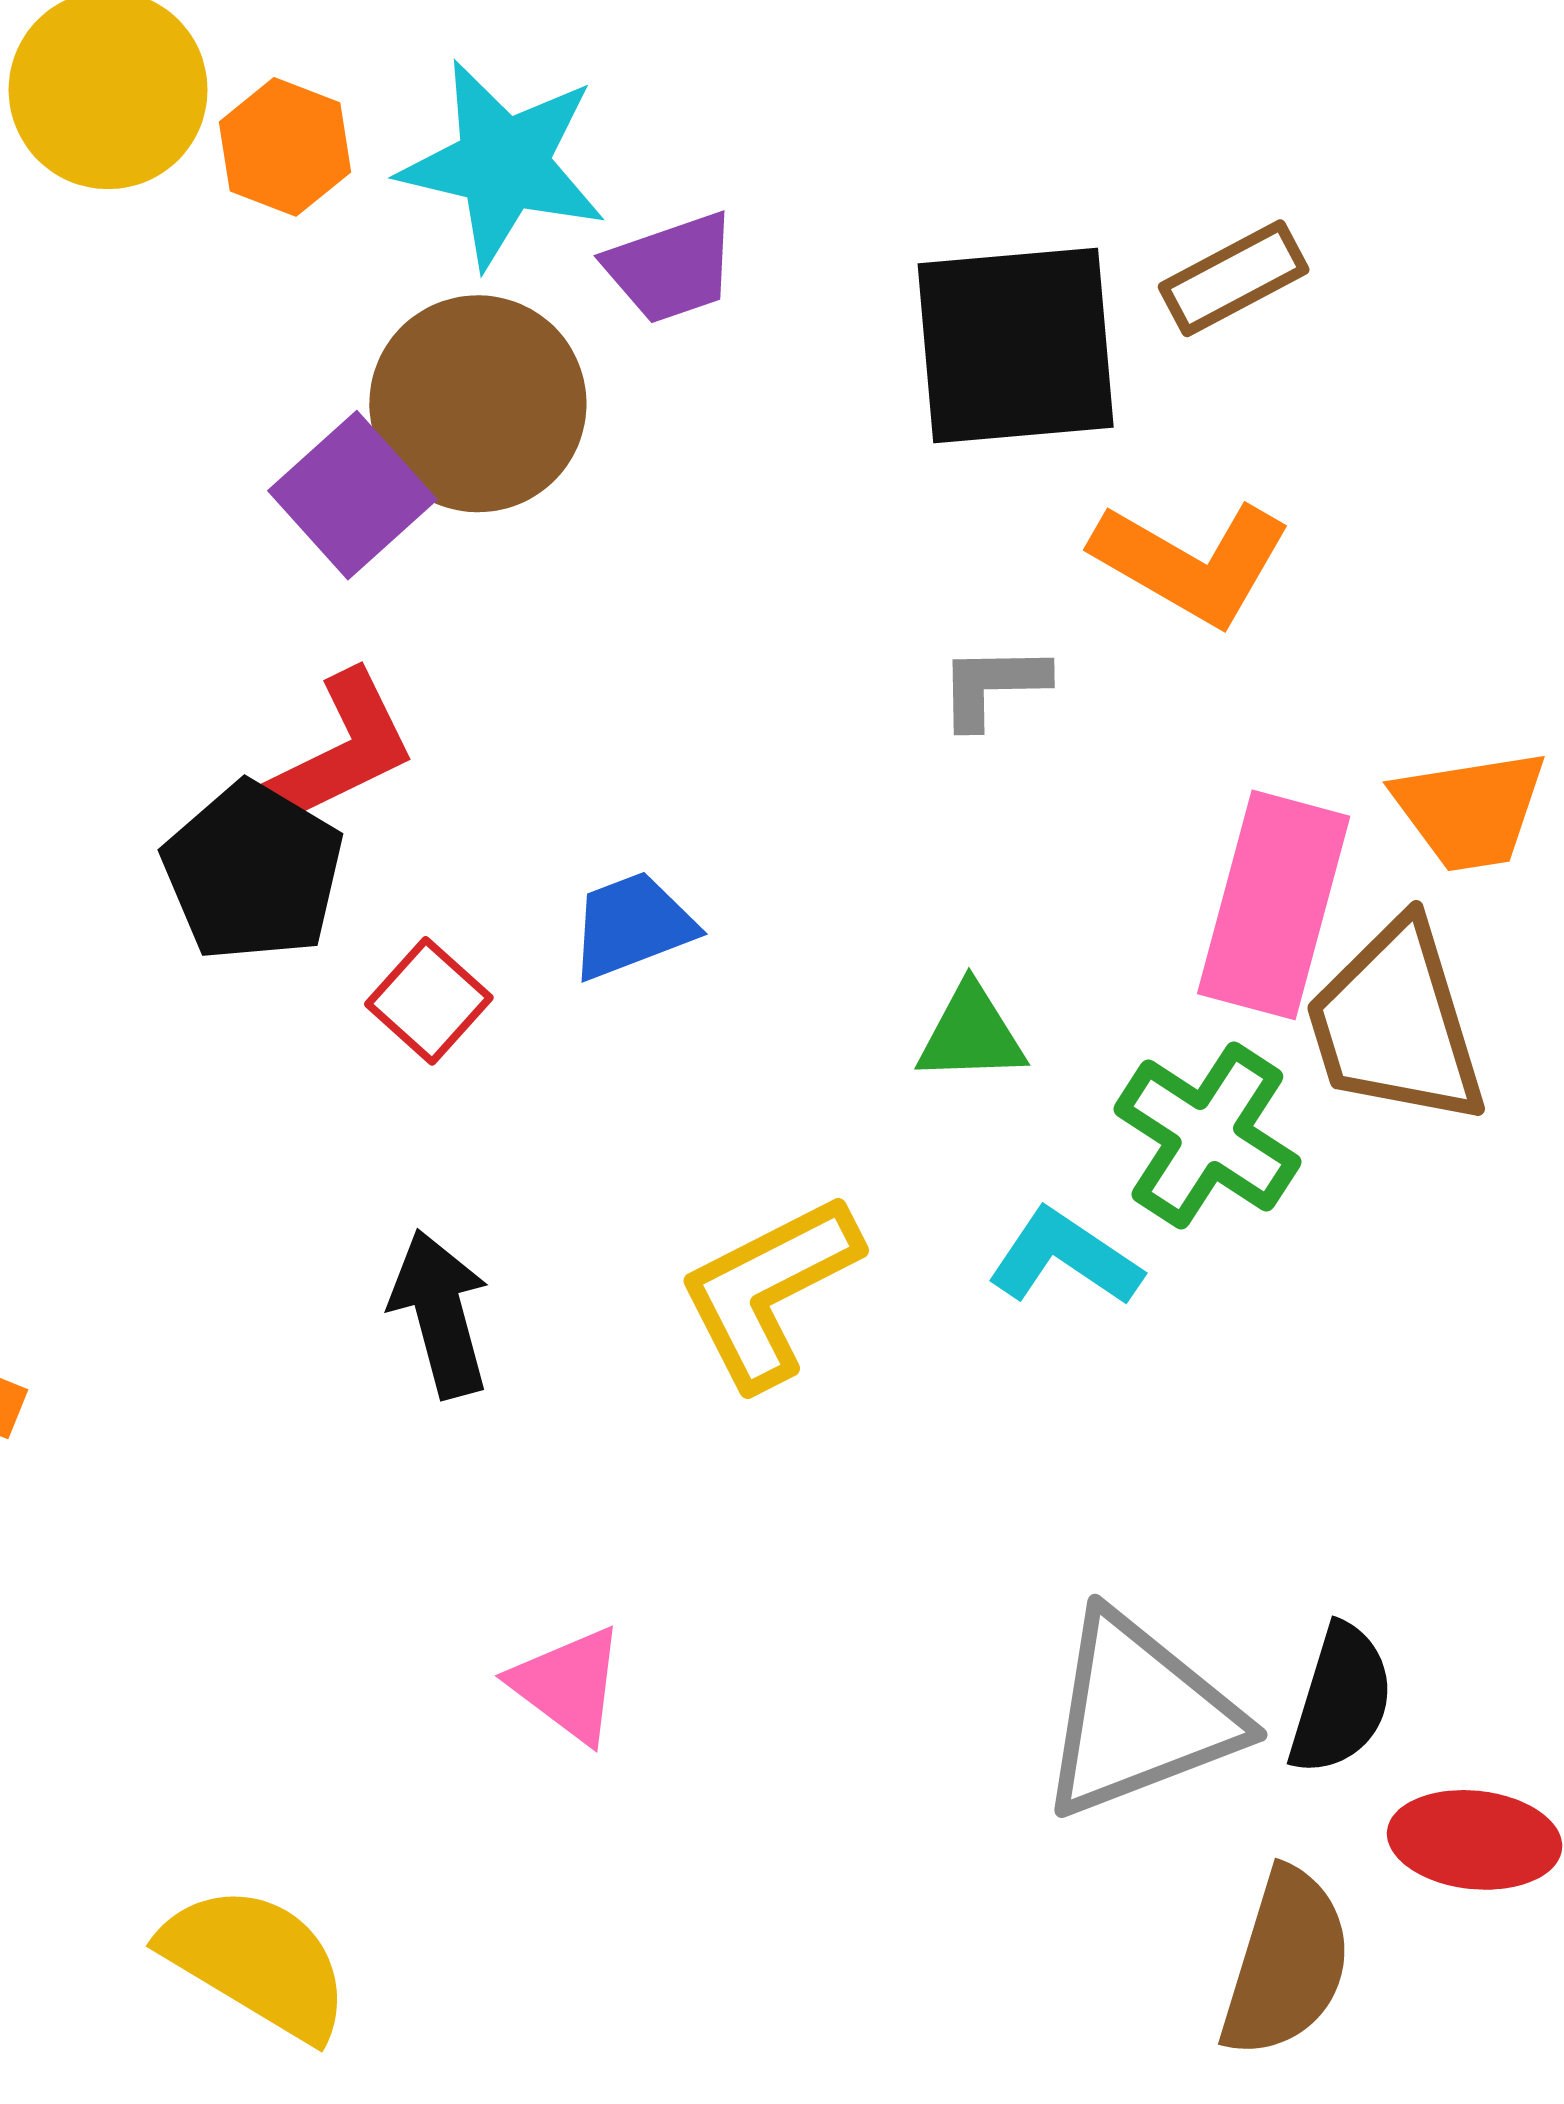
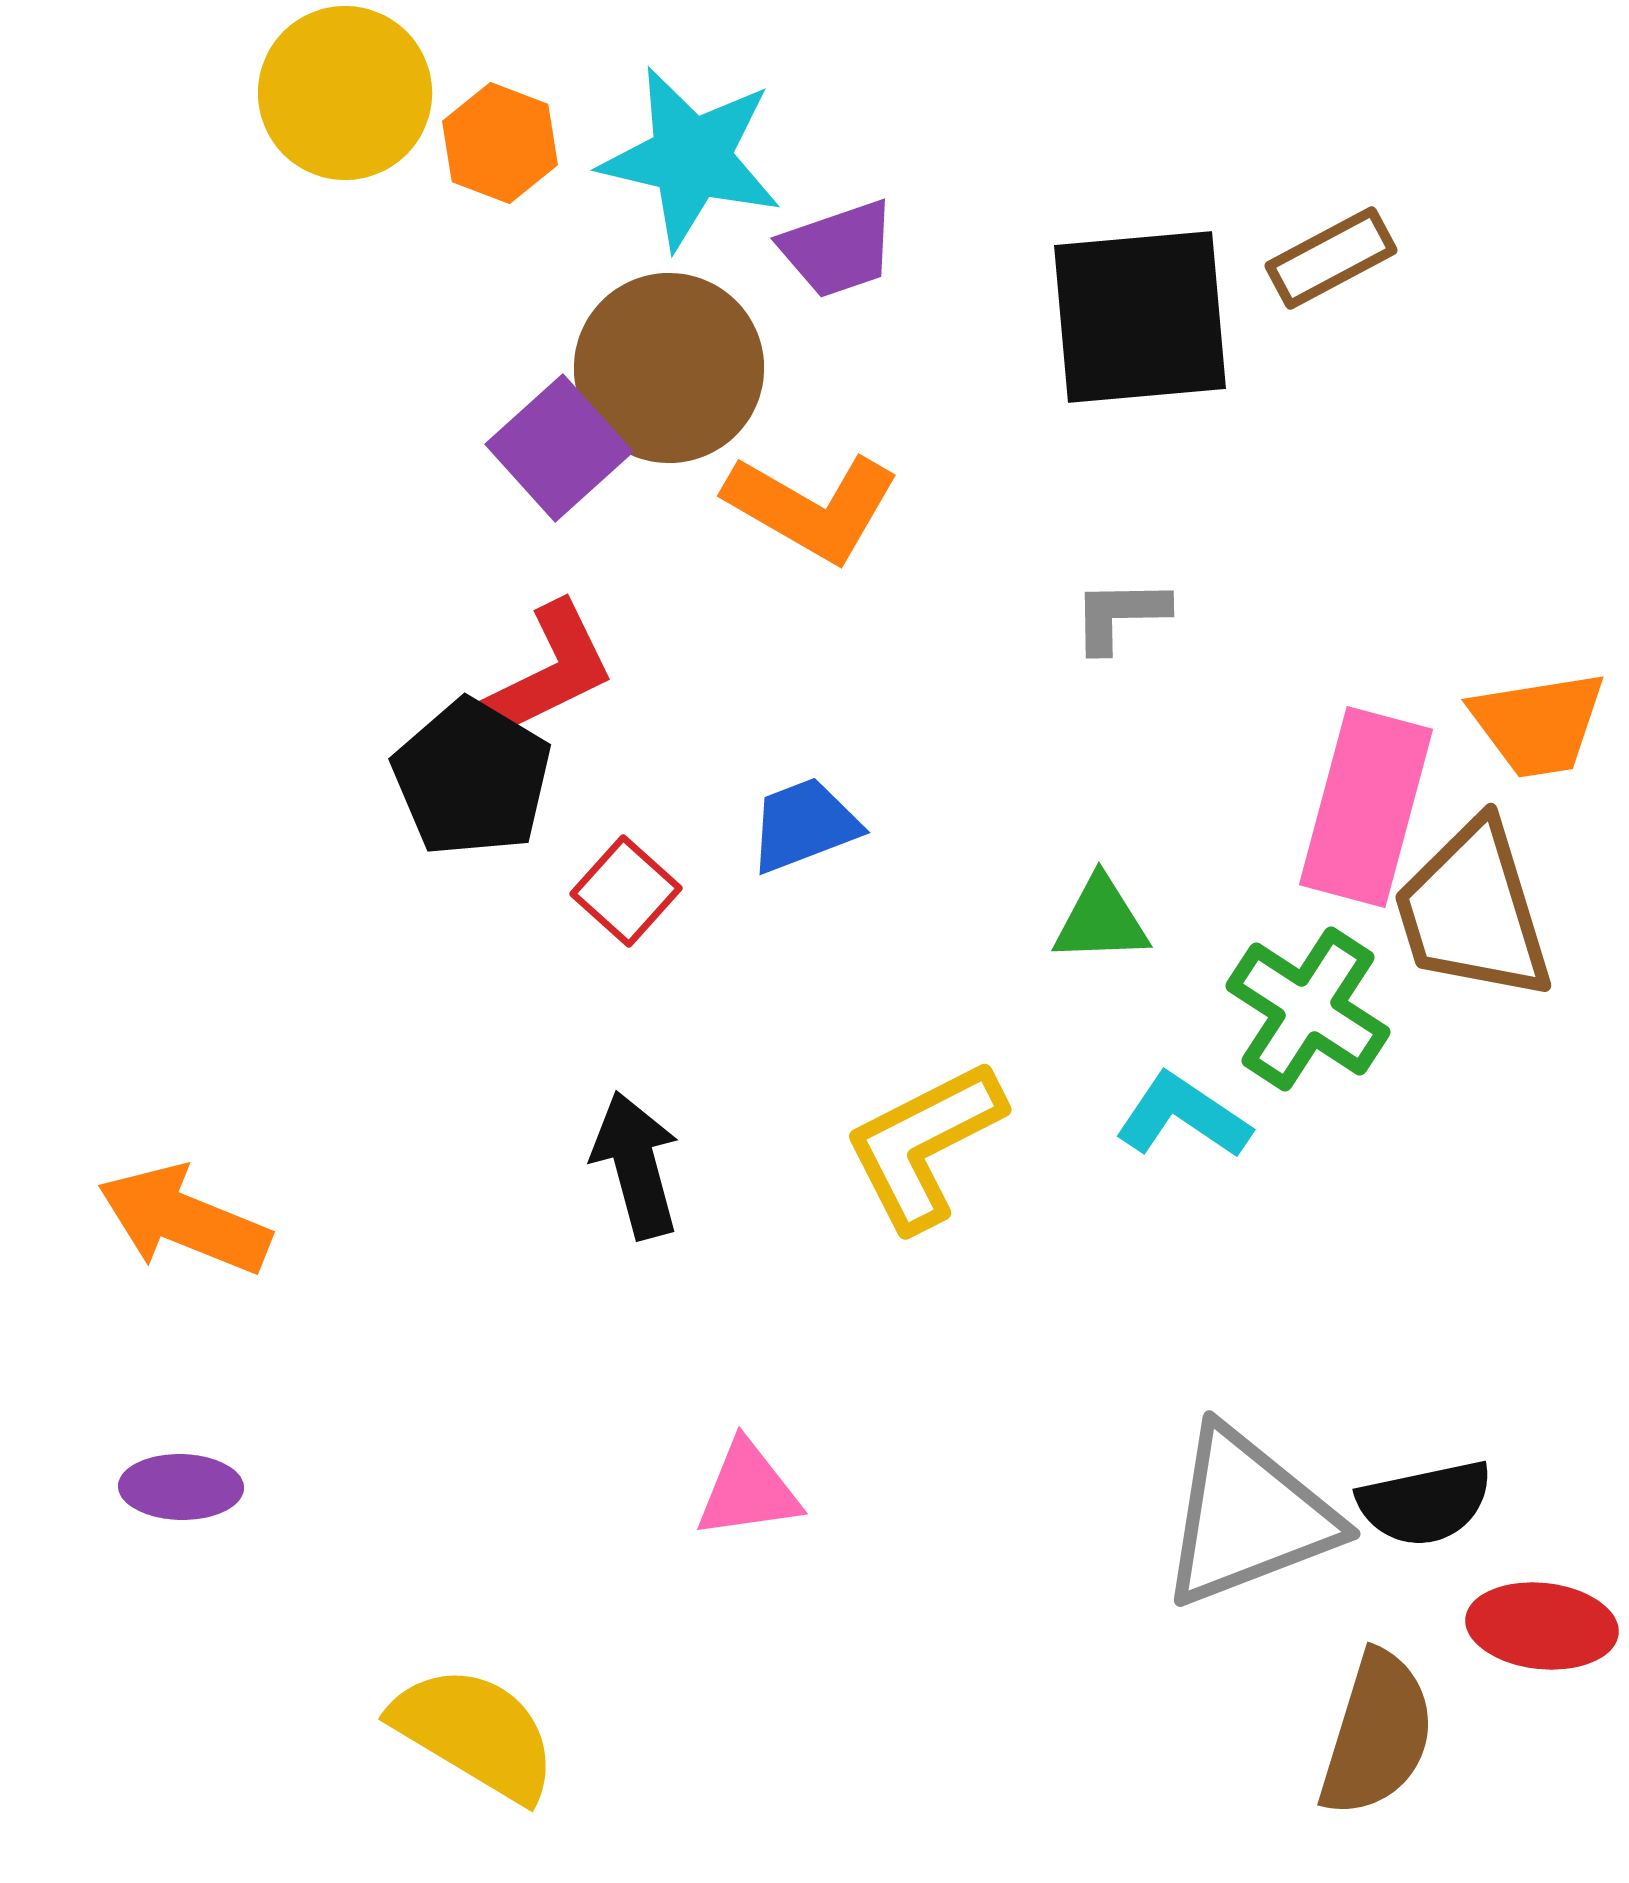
orange L-shape: (1191, 562) -> (812, 507), moved
pink triangle: (568, 1685) -> (748, 1490), turned -45
black semicircle: (1341, 1699) -> (1425, 1503), turned 61

